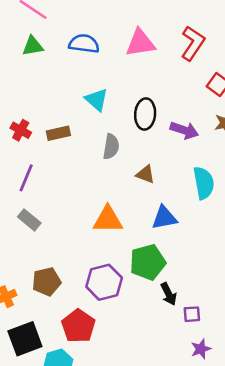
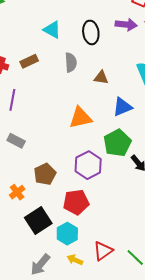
purple arrow: (184, 130) -> (126, 25), moved
gray rectangle: (29, 220) -> (16, 141), moved
red pentagon: (78, 326) -> (76, 202), turned -30

